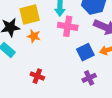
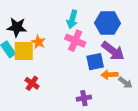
yellow square: (30, 15) -> (24, 51), moved
blue square: (85, 52) -> (95, 62), moved

